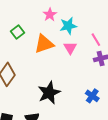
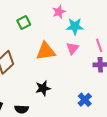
orange triangle: (44, 44) -> (46, 51), moved
black star: (49, 93) -> (43, 88), size x0.7

